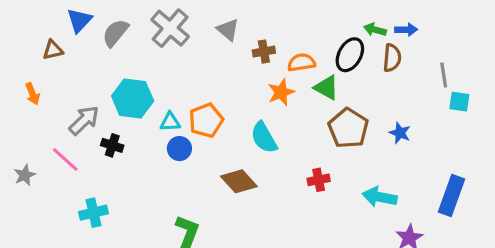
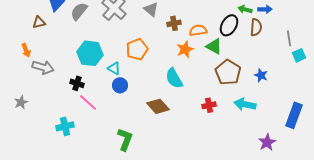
cyan square: (459, 102) -> (299, 55), turned -32
gray arrow: (84, 120) -> (43, 67), moved, turned 60
orange pentagon: (206, 120) -> (137, 49), moved
cyan triangle: (170, 122) -> (114, 68), turned 32
pink line: (65, 159) -> (88, 102), moved
cyan arrow: (380, 197) -> (245, 104), moved

